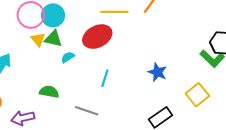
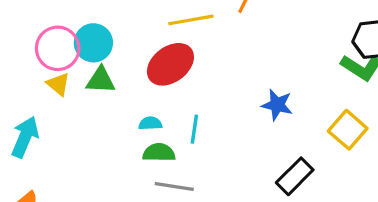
yellow triangle: (38, 39) -> (58, 84), moved
cyan semicircle: (68, 57) -> (150, 123), moved, turned 40
green semicircle: (49, 92) -> (159, 153), moved

